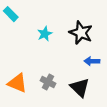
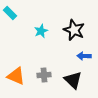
gray cross: (48, 82) -> (44, 75), turned -32

